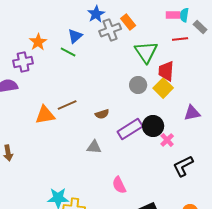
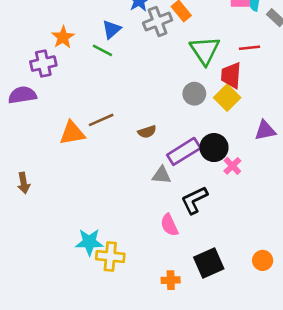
red line: (180, 39) -> (249, 48), moved
gray triangle: (94, 147) -> (161, 175), moved
black L-shape: (183, 166) -> (194, 200), moved

